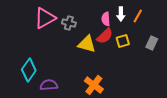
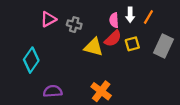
pink triangle: (45, 18) -> (48, 19), size x0.7
gray rectangle: (152, 43) -> (163, 46), size x1.5
cyan diamond: (29, 70) -> (31, 60), moved

